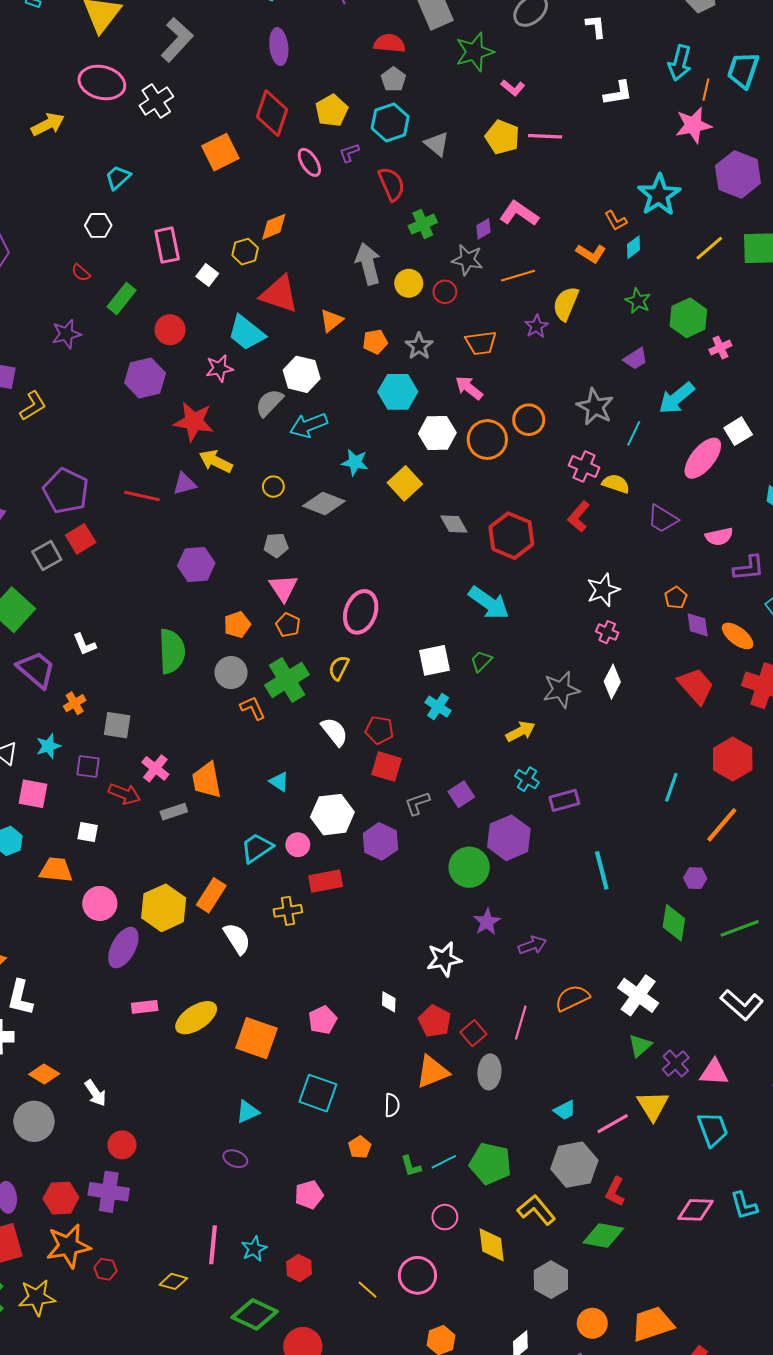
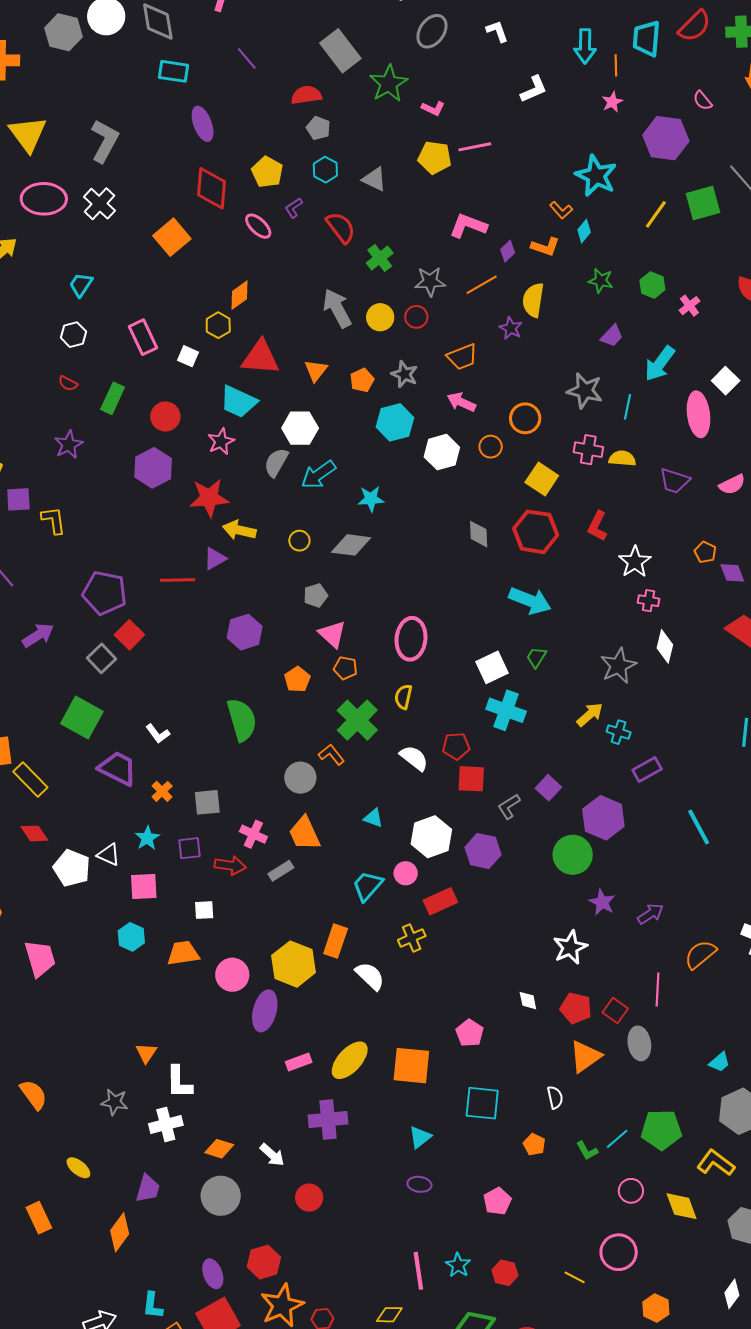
cyan hexagon: (390, 122) -> (325, 170), size x0.7
pink star: (693, 125) -> (612, 102), size x0.6
purple diamond: (483, 229) -> (508, 251), moved
green hexagon: (688, 318) -> (652, 285), size x0.7
yellow L-shape: (33, 406) -> (54, 520), turned -52
orange circle: (487, 440) -> (491, 447), size x0.6
pink ellipse: (703, 458) -> (698, 414), turned -33
yellow square: (405, 483) -> (542, 479), moved
red L-shape: (579, 517) -> (597, 526), moved
gray diamond: (454, 524) -> (479, 534), turned 40
gray circle: (231, 673) -> (300, 778), moved
cyan cross: (438, 707) -> (506, 710), size x1.5
cyan cross: (527, 779) -> (619, 732), moved
purple cross: (109, 1192) -> (328, 1119), moved

